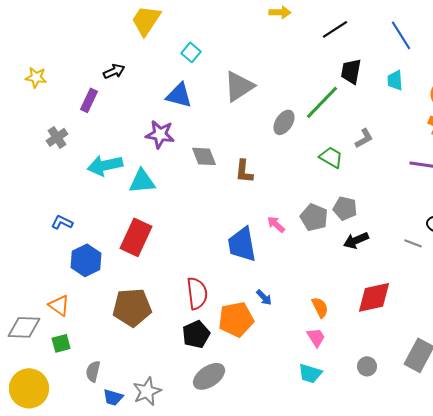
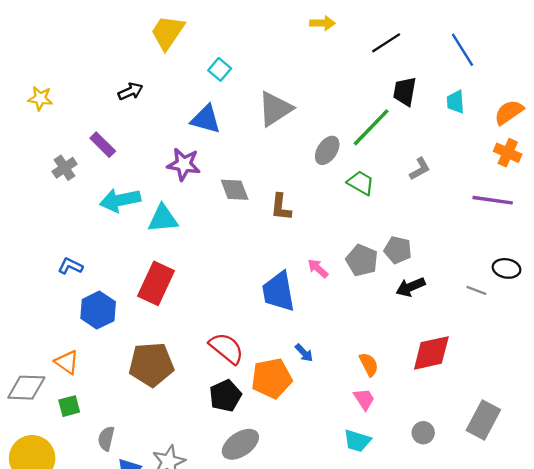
purple rectangle: (89, 100) -> (103, 145), moved, turned -70
green trapezoid: (331, 157) -> (361, 183), moved
red semicircle: (197, 293) -> (227, 348), turned -44

